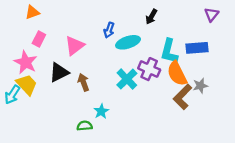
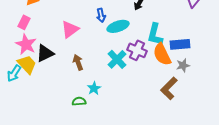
blue arrow: (109, 30) -> (101, 15), turned -32
pink rectangle: (39, 39) -> (24, 22), moved
blue rectangle: (197, 48) -> (180, 44), moved
black triangle: (59, 72) -> (45, 53), moved
brown L-shape: (183, 97) -> (169, 88), moved

